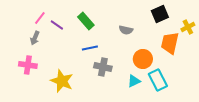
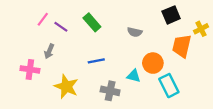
gray arrow: (35, 38) -> (49, 51), moved
blue line: (90, 48) -> (96, 61), moved
gray cross: (103, 67) -> (110, 91), moved
cyan triangle: (134, 81) -> (134, 76), moved, turned 40

